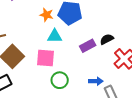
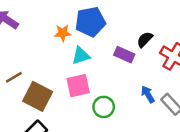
purple rectangle: (88, 46) -> (124, 55), turned 70
blue arrow: (96, 81) -> (148, 94), turned -104

